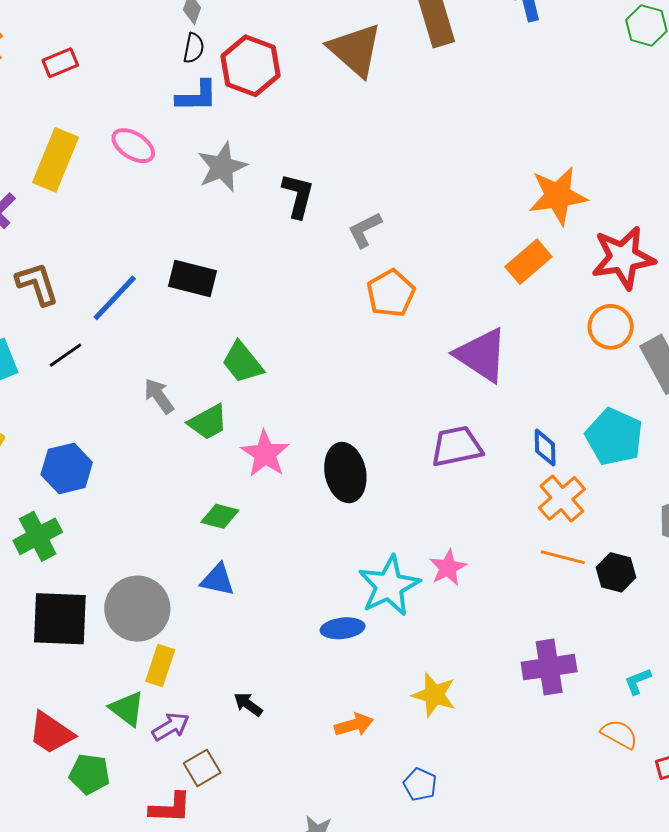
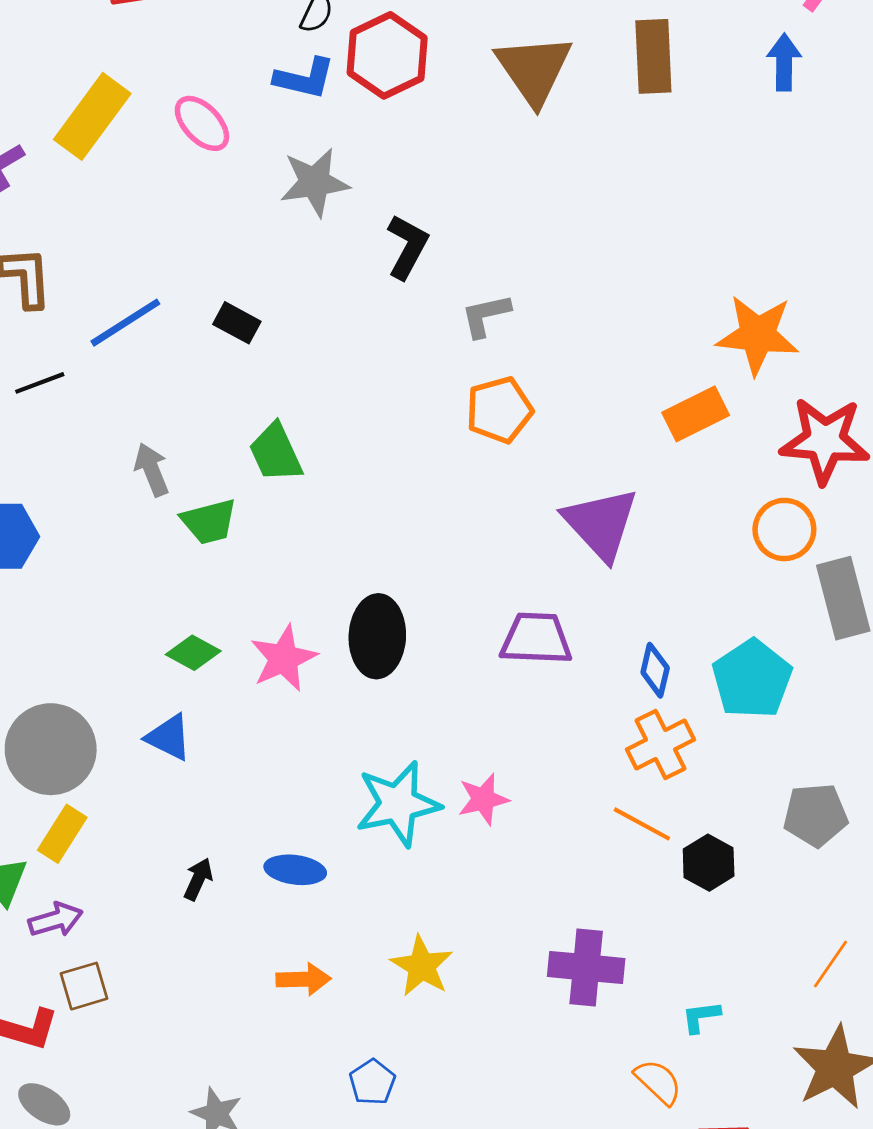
black rectangle: (193, 279) -> (237, 323), size x0.7
pink star: (265, 454) -> (284, 658), moved
blue ellipse: (343, 628) -> (295, 870), moved
black arrow: (248, 704) -> (198, 879), moved, turned 64

